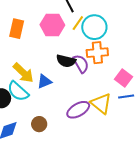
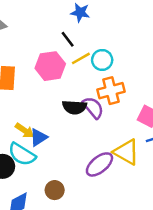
yellow line: (78, 23) -> (81, 58), turned 35
cyan circle: (94, 27) -> (102, 60), size x0.7
yellow arrow: (23, 73) -> (25, 131), size x0.7
blue triangle: (44, 81) -> (39, 137), moved

